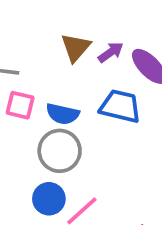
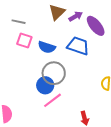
gray circle: (60, 151) -> (54, 73), moved
blue circle: (49, 199) -> (45, 85), moved

